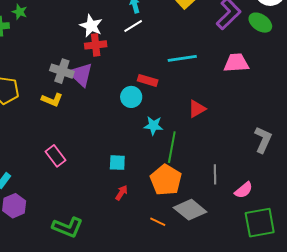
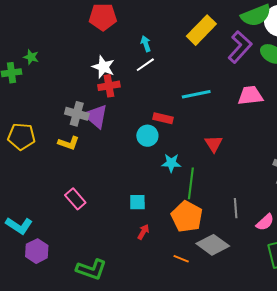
red triangle: (197, 109) -> (214, 144), turned -30

